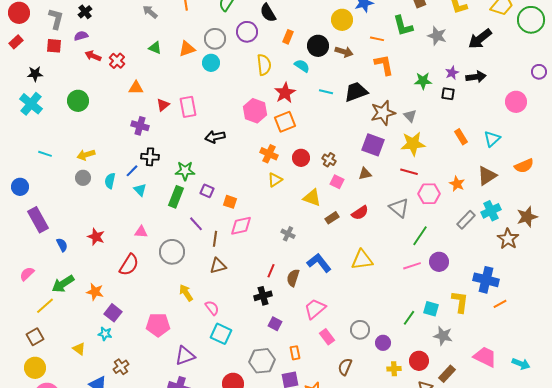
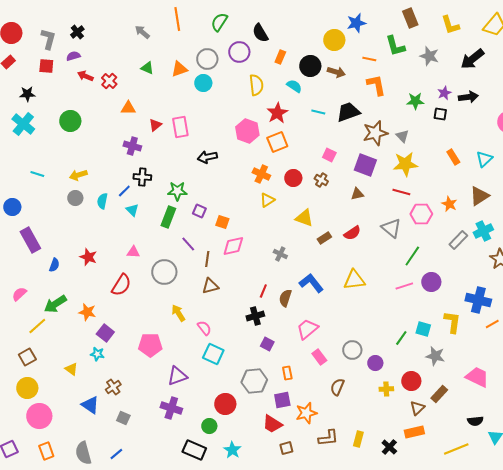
pink square: (337, 182) -> (329, 155), moved
blue semicircle: (62, 245) -> (54, 265), turned 48

